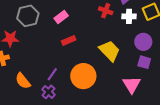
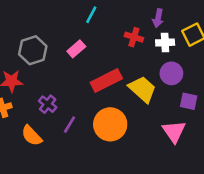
red rectangle: (69, 40) -> (106, 81), moved, size x1.6
purple circle: (143, 42) -> (171, 73), moved
purple cross: (49, 92) -> (48, 104), moved

